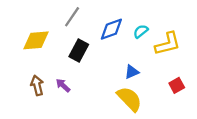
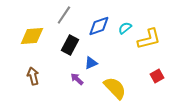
blue triangle: (132, 72) -> (91, 63), moved
purple arrow: (63, 85) -> (77, 79), moved

